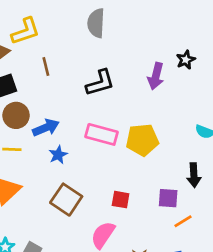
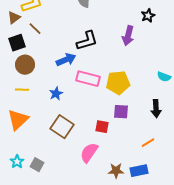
black star: (186, 60) -> (148, 16), moved
brown line: (46, 67) -> (35, 29), moved, turned -32
blue arrow: (46, 128) -> (66, 60), moved
purple square: (168, 198) -> (121, 112), moved

